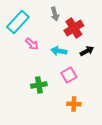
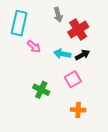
cyan rectangle: (18, 22) -> (19, 23), turned -30
black arrow: (87, 51) -> (82, 55), moved
green cross: (39, 85) -> (41, 90), turned 35

